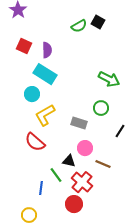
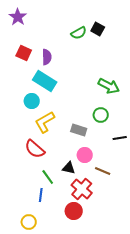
black line: (120, 131) -> (120, 138), turned 48
green line: (56, 175) -> (48, 177), moved

